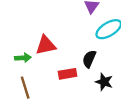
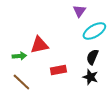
black semicircle: (89, 59) -> (92, 57), moved
brown line: (25, 88) -> (21, 82), turned -30

